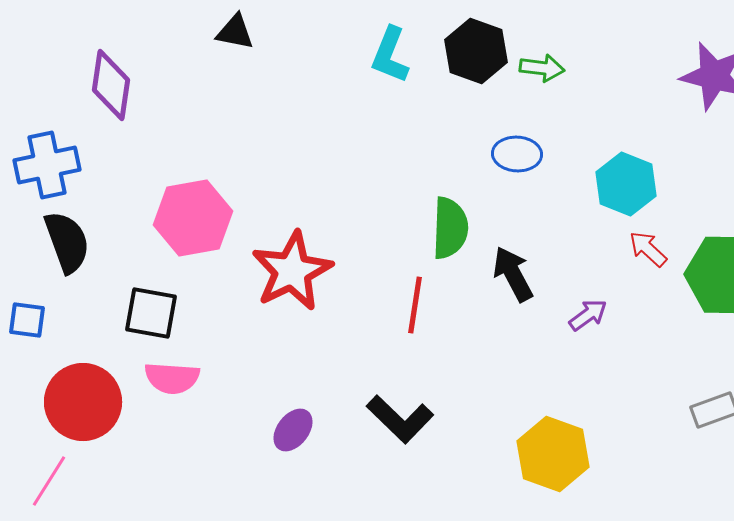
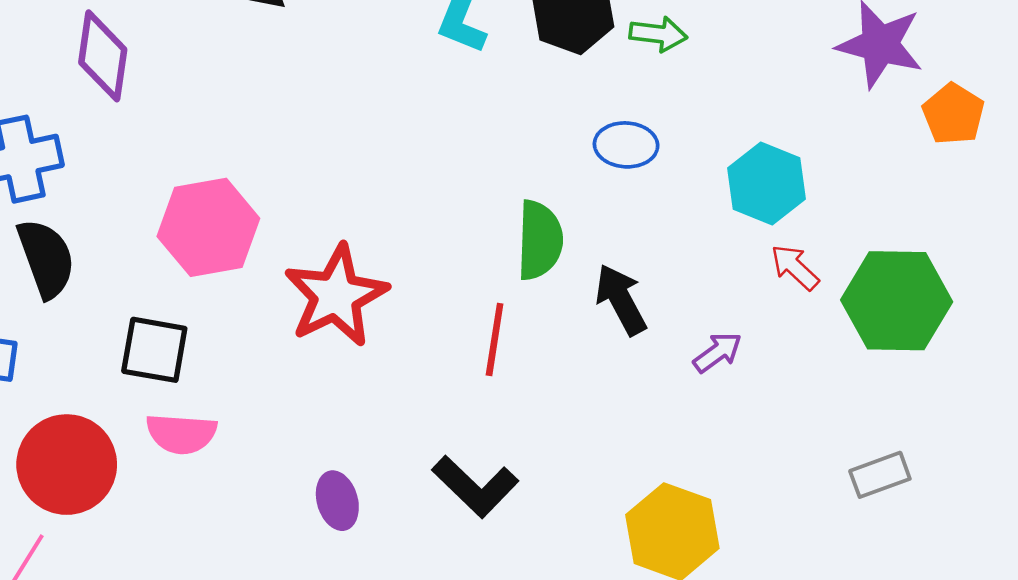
purple ellipse: (293, 430) -> (337, 501), turned -54

